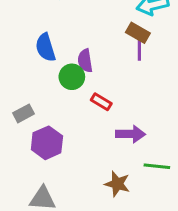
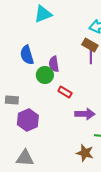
gray rectangle: (23, 113) -> (12, 100), turned 32
brown star: (117, 184) -> (85, 153), moved

